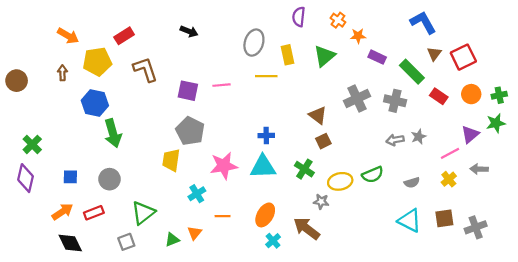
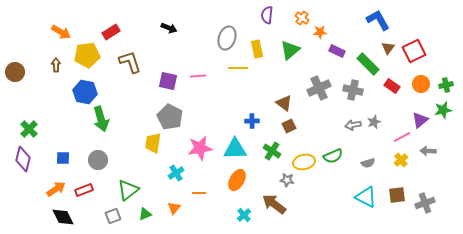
blue cross: (266, 135) -> (252, 121), moved
orange ellipse: (265, 215) -> (237, 180), moved
green triangle: (172, 240) -> (145, 214), moved

